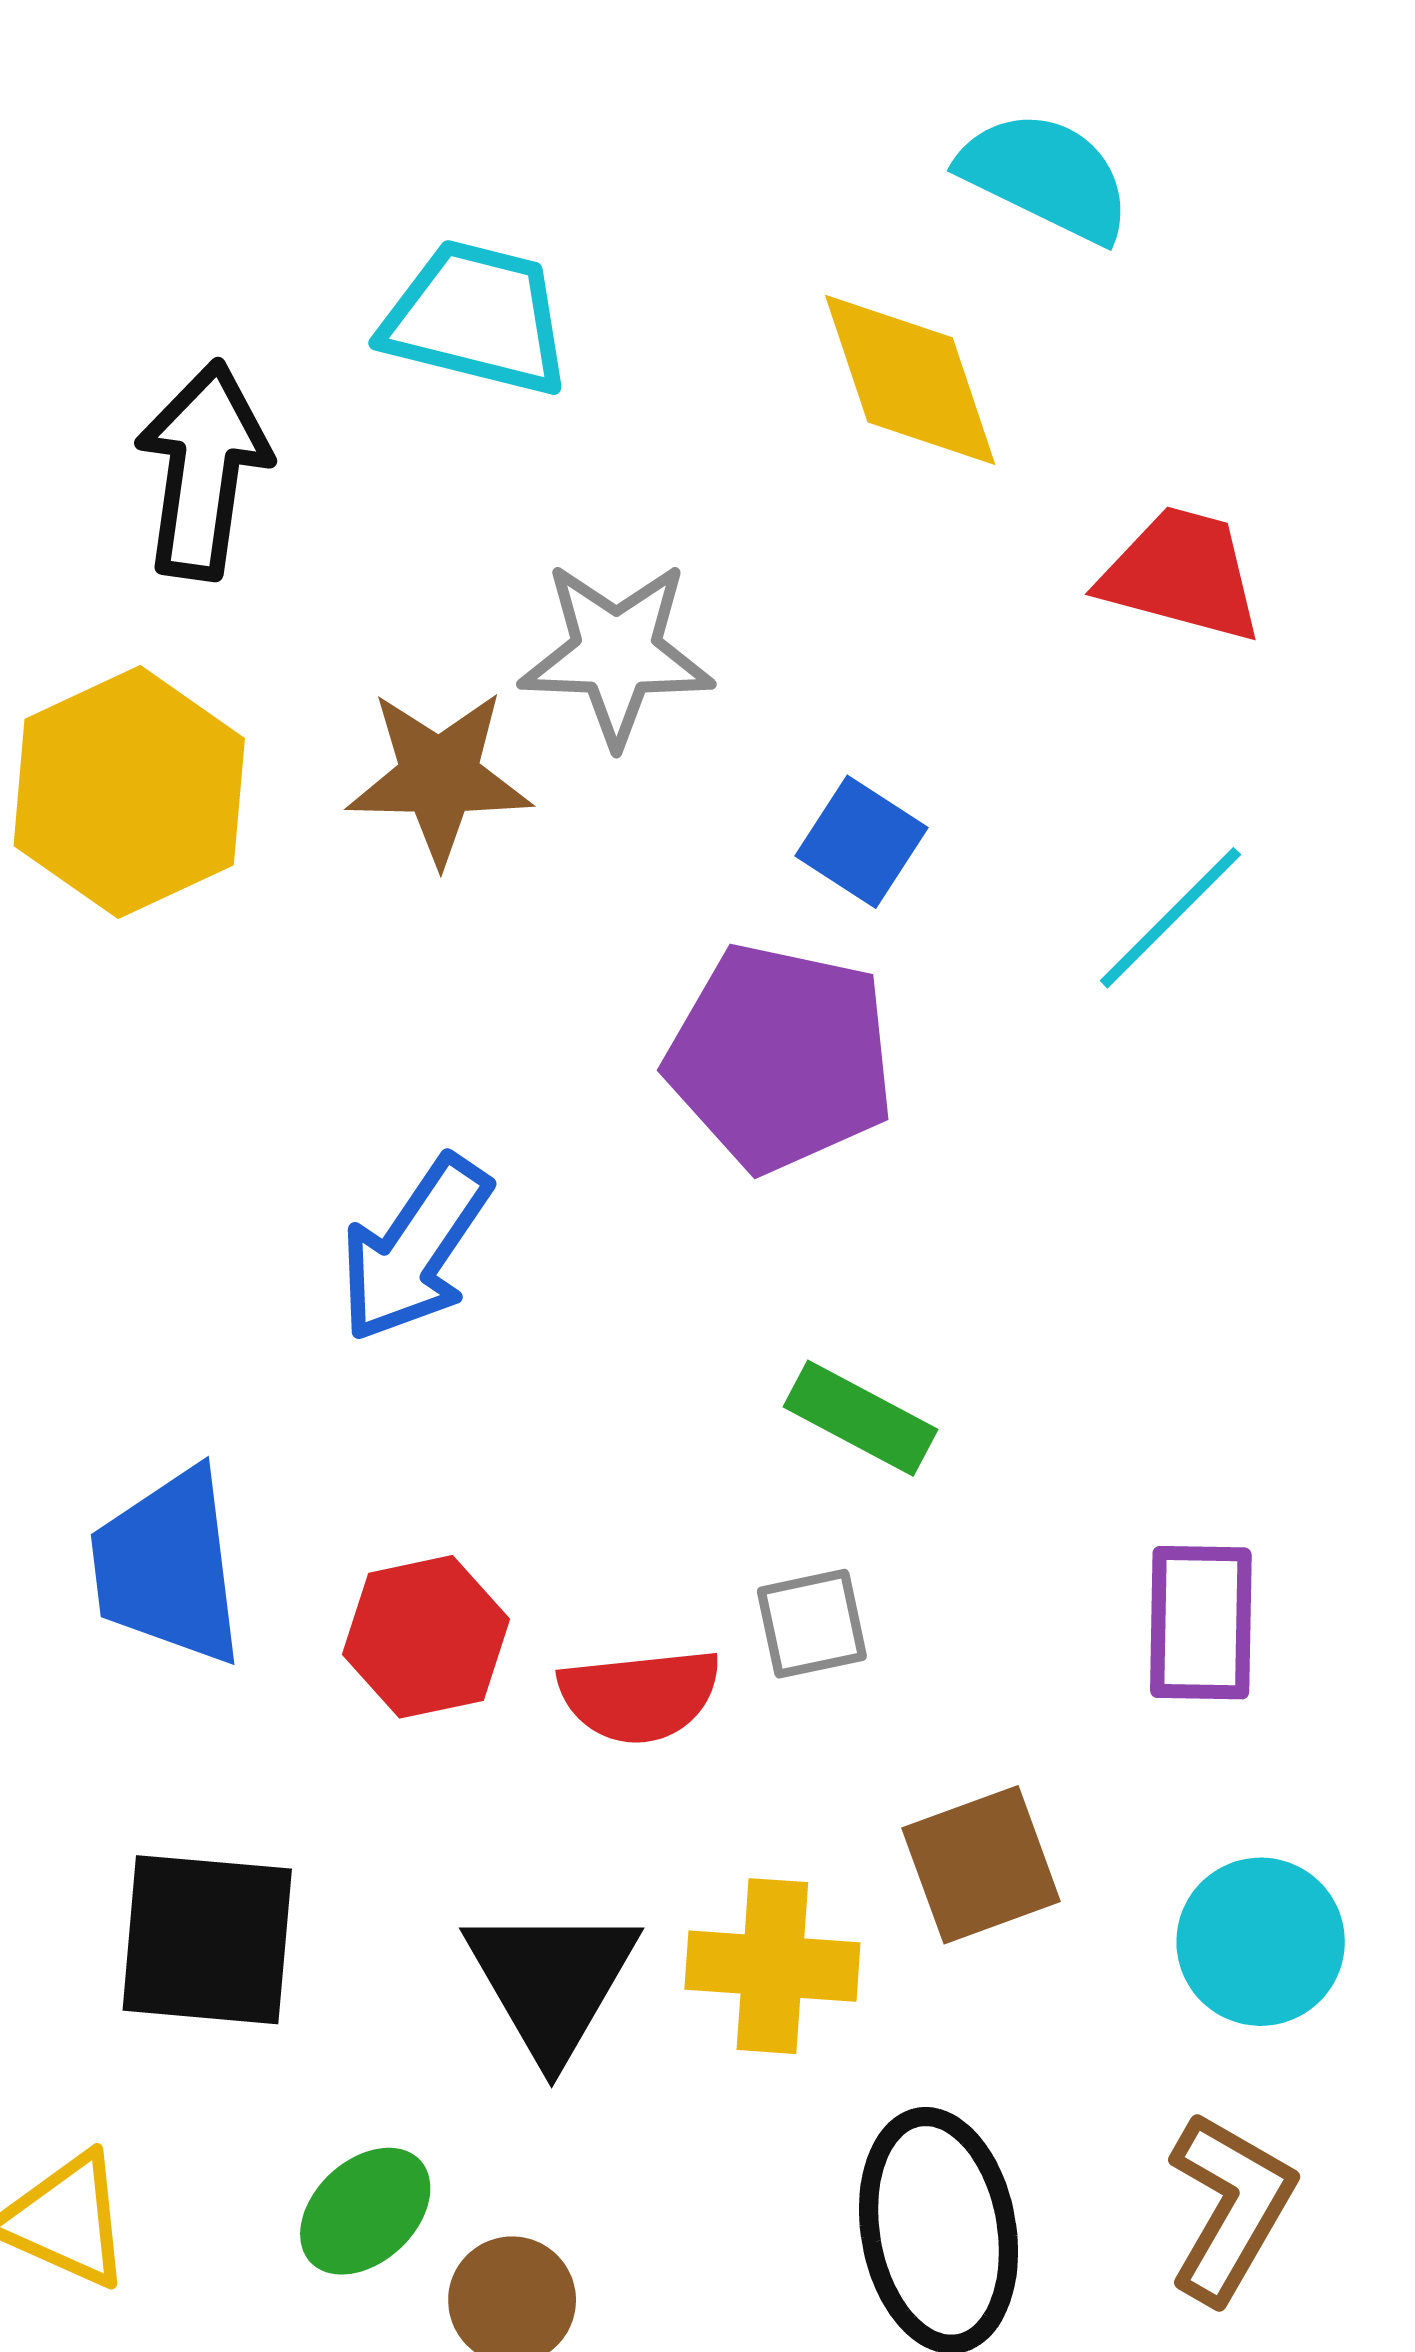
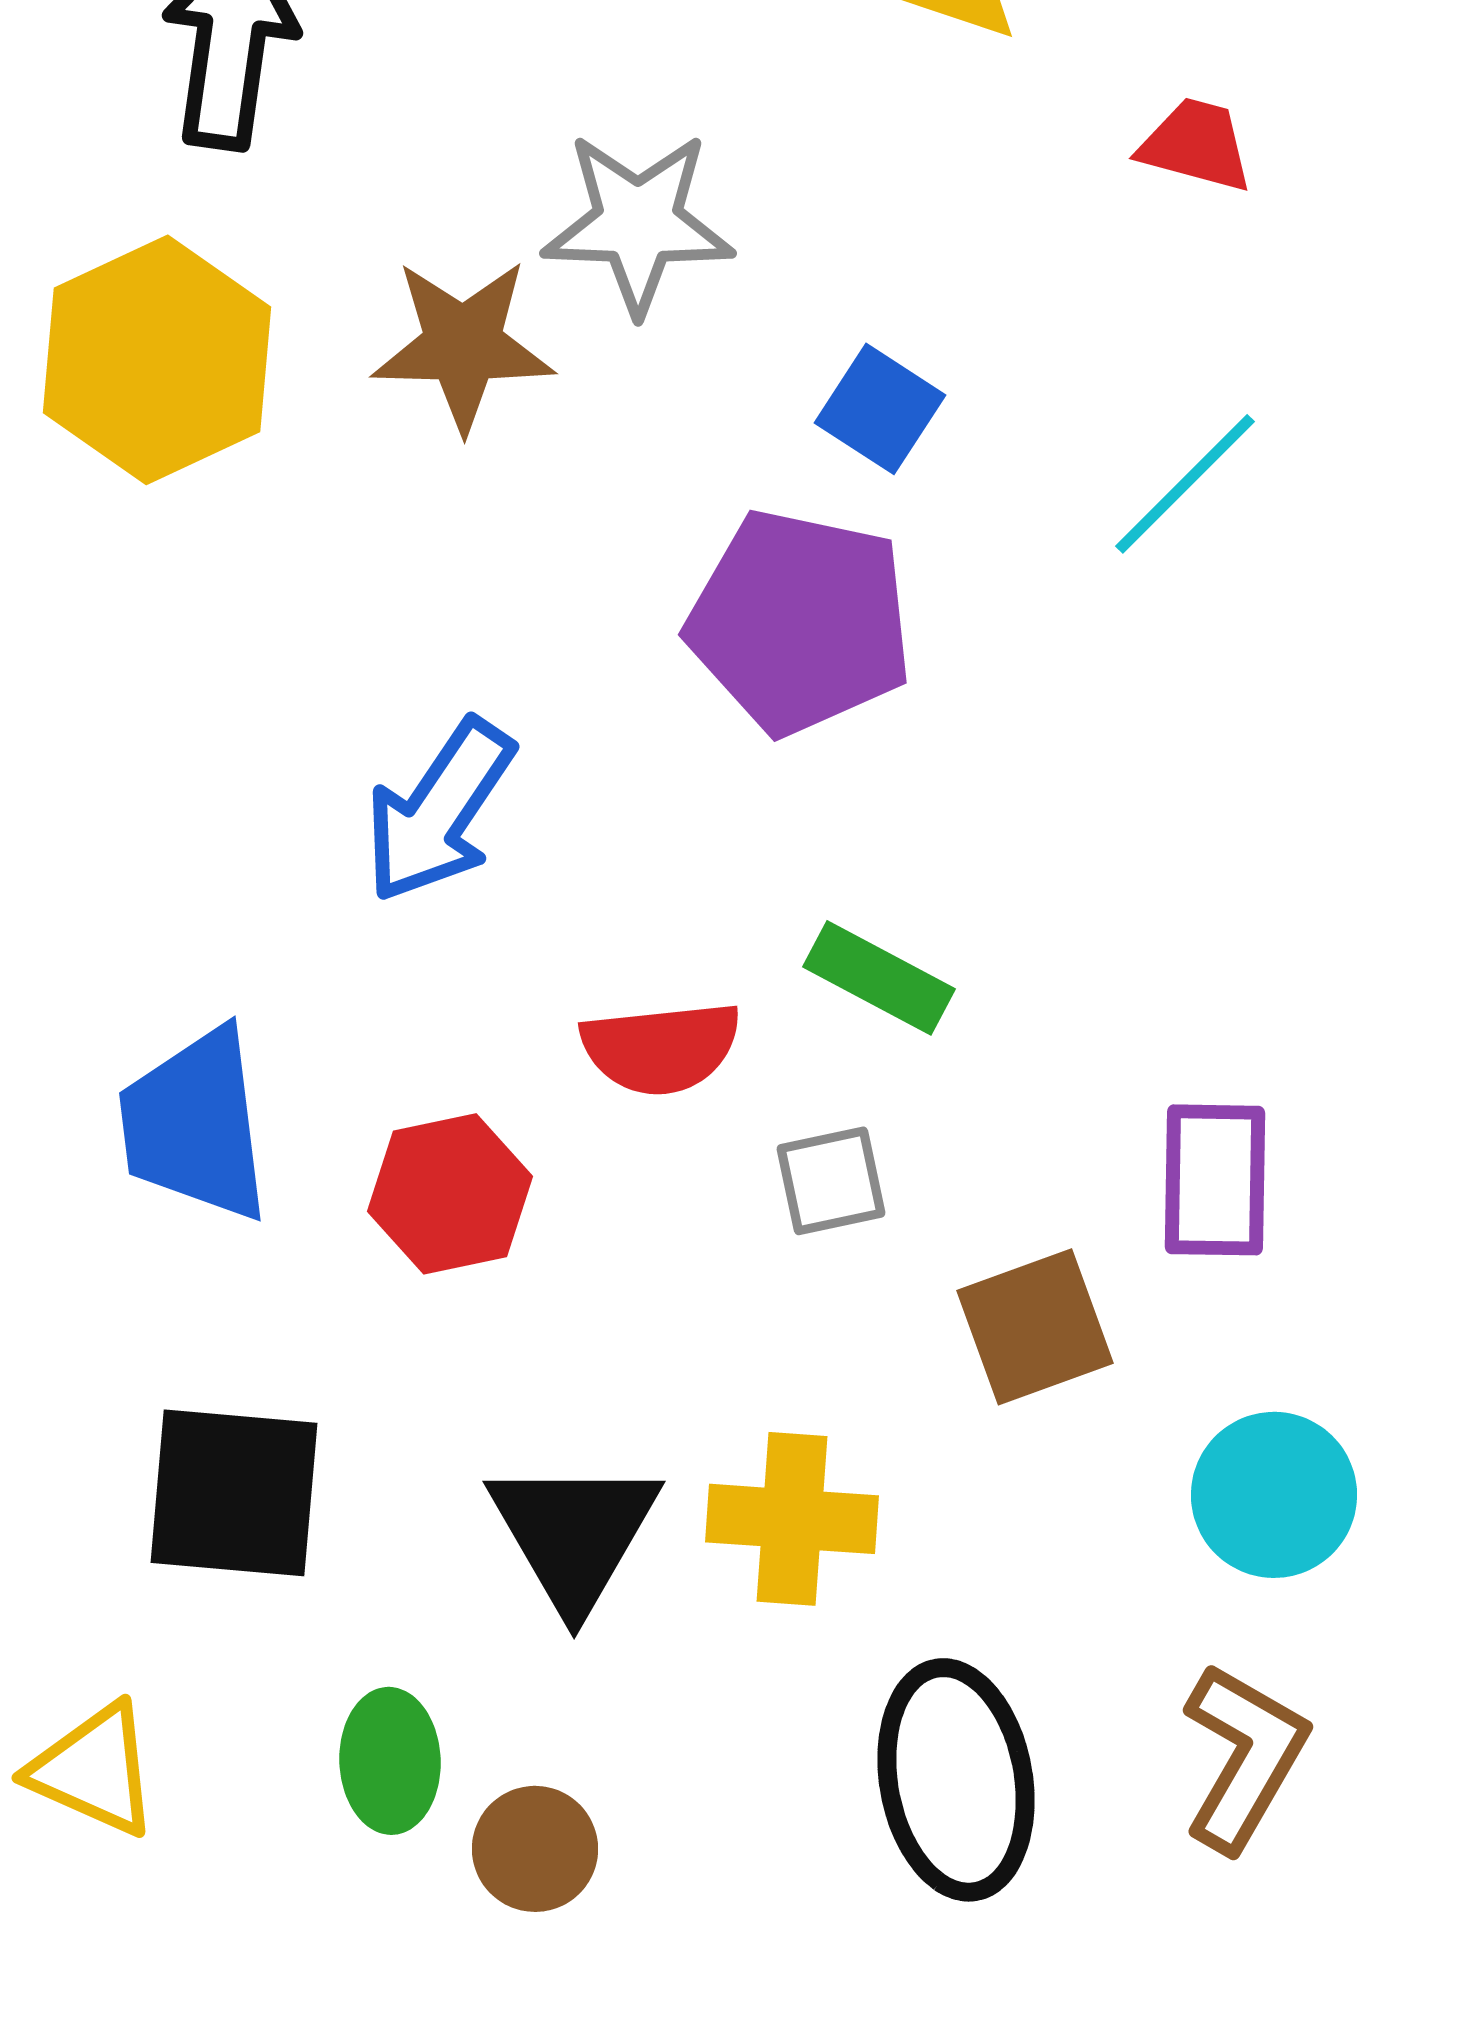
red trapezoid: (1182, 574) -> (1196, 145), size x0.7
red semicircle: (640, 1696) -> (661, 1048), moved
brown square: (981, 1865) -> (1035, 1327), moved
green ellipse: (365, 2211) -> (390, 1761), turned -49

